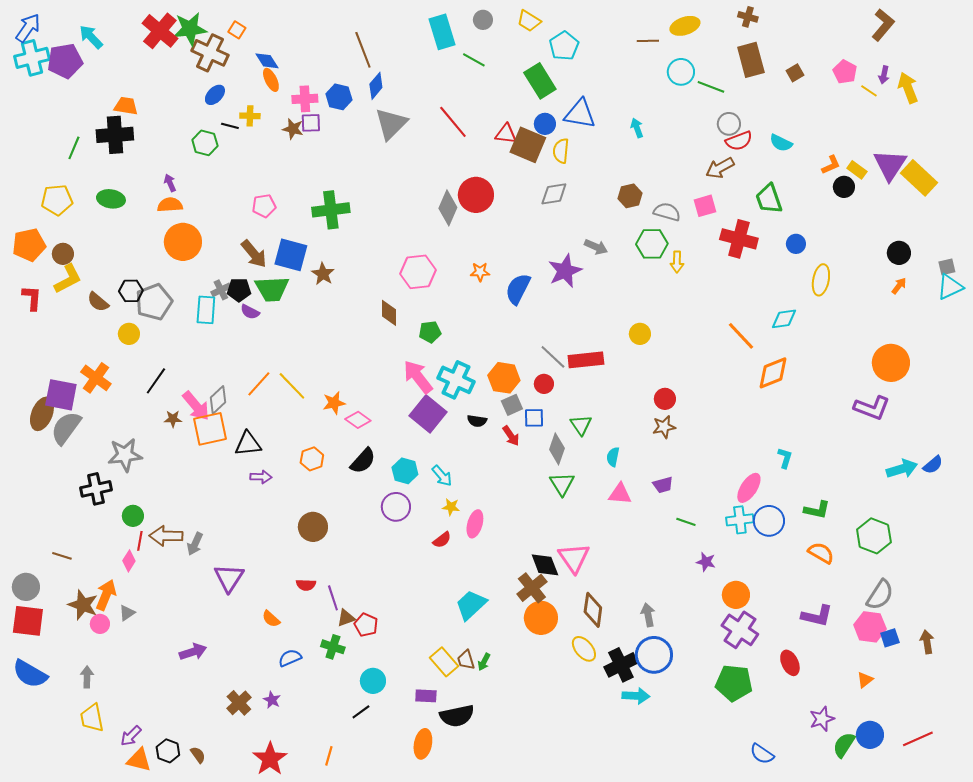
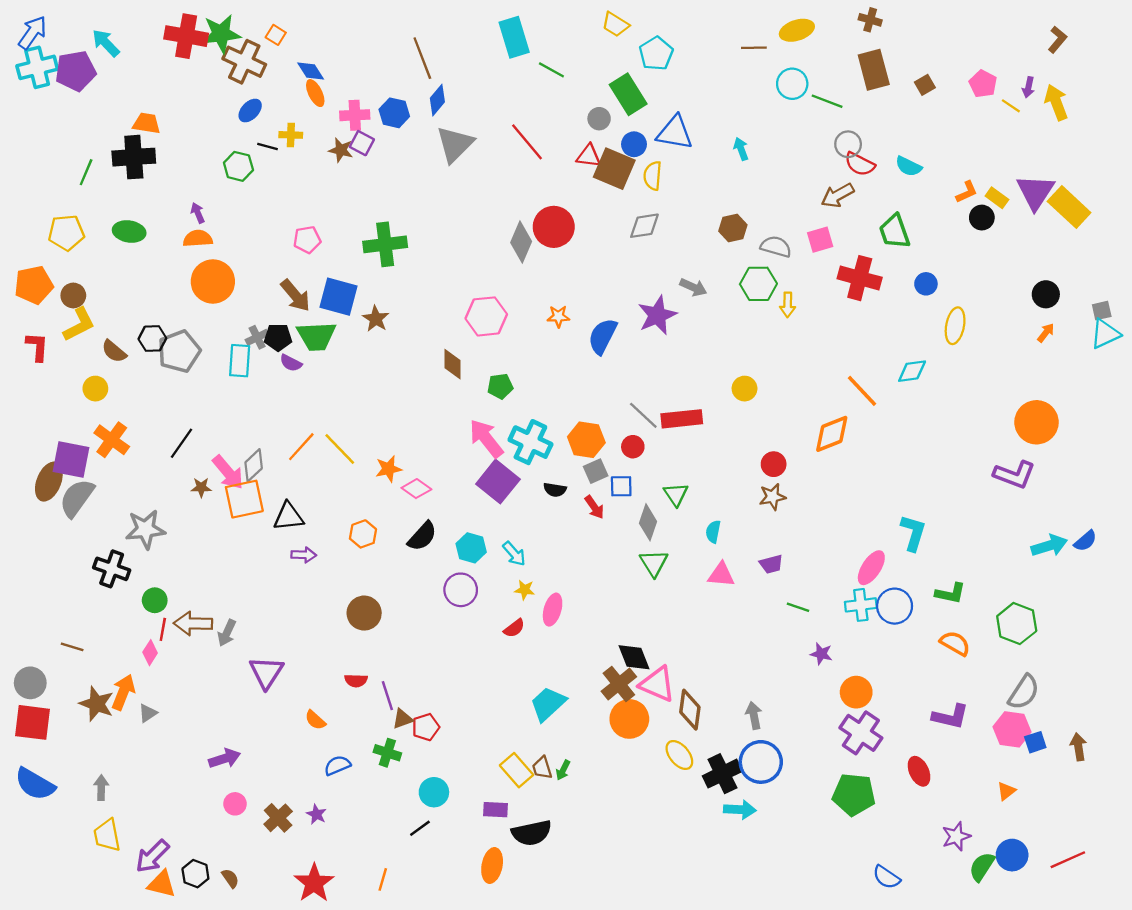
gray circle: (483, 20) -> (599, 119), moved
brown L-shape: (883, 25) -> (1057, 40), moved, size x0.7
red cross: (160, 31) -> (186, 36), turned -30
purple square: (311, 123) -> (362, 143), turned 30
red semicircle: (739, 141) -> (860, 164), turned 48
yellow circle: (129, 334) -> (95, 389), moved
orange diamond: (773, 373) -> (832, 434), moved
cyan L-shape: (785, 458) -> (913, 533), size x1.5
black cross: (96, 489) -> (112, 569), turned 32
pink triangle: (574, 558) -> (657, 684), moved, turned -32
pink circle: (100, 624) -> (235, 804), moved
red pentagon: (366, 625) -> (426, 727), turned 30
purple arrow: (131, 736) -> (152, 856), size x1.4

